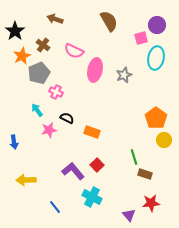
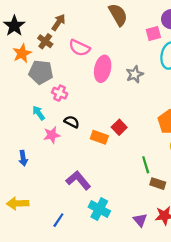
brown arrow: (55, 19) -> (58, 22), moved, turned 105
gray pentagon: (39, 73) -> (41, 72), turned 30
blue arrow: (14, 142) -> (23, 158), moved
red square: (97, 165) -> (119, 127), moved
yellow arrow: (26, 180) -> (18, 203), moved
blue line: (55, 207) -> (58, 220), turned 72
purple triangle: (129, 215) -> (140, 220), moved

